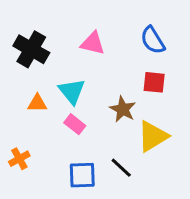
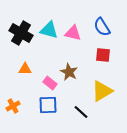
pink triangle: (93, 43) -> (73, 33), moved
cyan triangle: (72, 91) -> (49, 30), moved, turned -36
brown star: (123, 109) -> (69, 72), moved
blue square: (82, 175) -> (48, 105), moved

